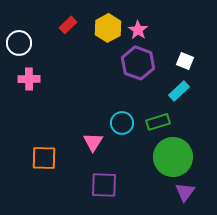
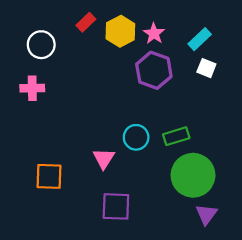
red rectangle: (68, 25) -> (86, 22), moved
white circle: (19, 43) -> (41, 45), moved
cyan rectangle: (179, 91) -> (200, 39), moved

